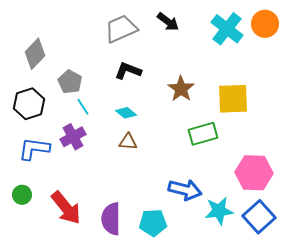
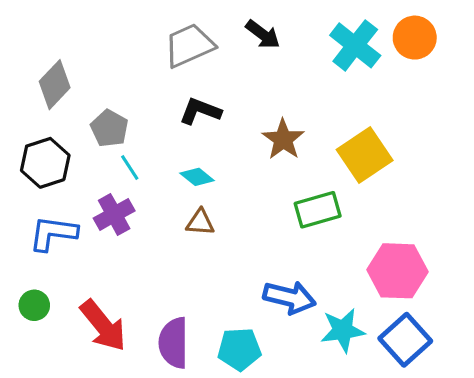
yellow square: (233, 99) -> (365, 155), turned -32

